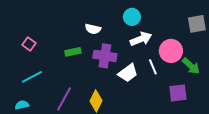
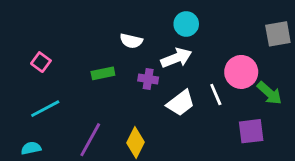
white arrow: (141, 39) -> (176, 58), moved
purple cross: (105, 56) -> (148, 79), size x0.6

